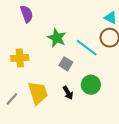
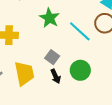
gray square: (66, 64) -> (52, 57), moved

